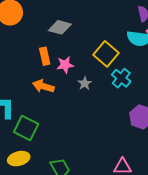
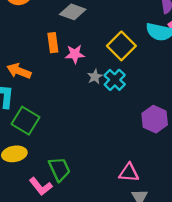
cyan cross: (121, 78) -> (115, 80), moved
orange arrow: (43, 86) -> (19, 71), moved

